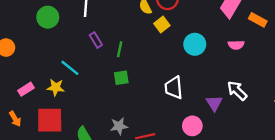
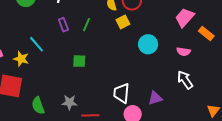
green line: (120, 49) -> (87, 25), moved
white trapezoid: (174, 88) -> (122, 93), moved
white arrow: (237, 91) -> (185, 80), moved
purple triangle: (214, 103) -> (155, 98), turned 35

